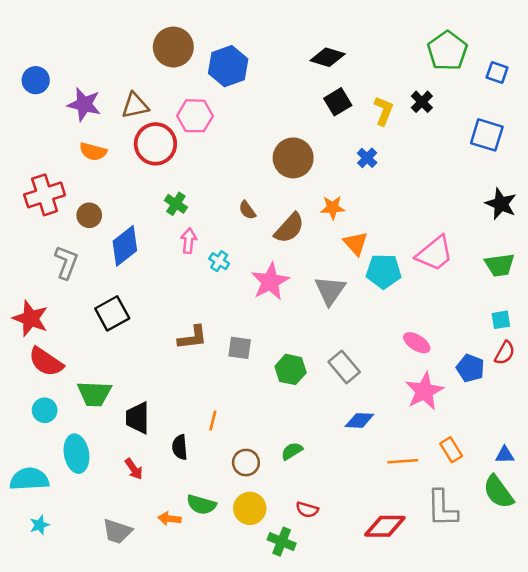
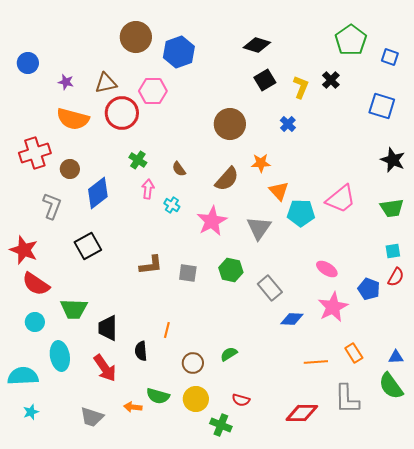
purple star: (84, 104) -> (66, 82), size x0.6
orange semicircle: (93, 152) -> (73, 119), size x1.5
brown semicircle: (247, 210) -> (179, 169), moved
green hexagon: (291, 369) -> (231, 270), moved
blue diamond: (359, 420) -> (292, 319), moved
red arrow: (134, 469) -> (105, 368), size x1.6

